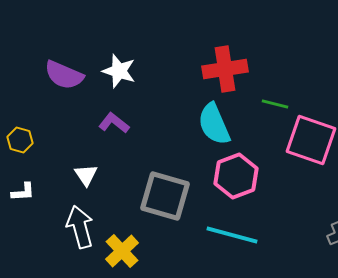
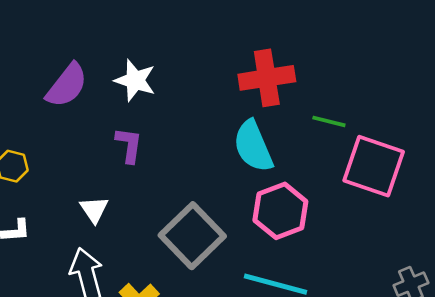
purple semicircle: (64, 75) -> (67, 85), turned -75
purple L-shape: (114, 123) -> (129, 145), turned 60
gray square: (165, 196) -> (192, 236), turned 30

